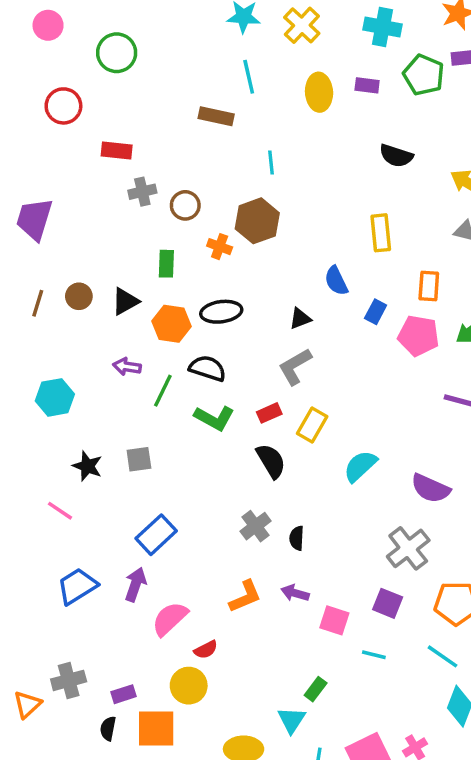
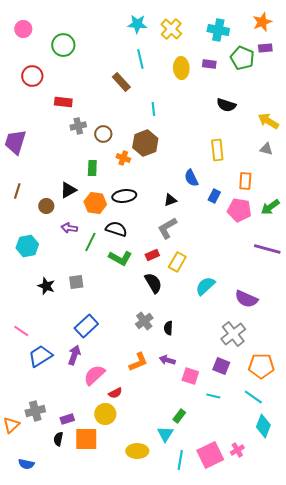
brown rectangle: (216, 116) -> (121, 82), turned 36
brown circle: (79, 296) -> (46, 206), moved
pink line: (60, 511) -> (21, 331), moved

